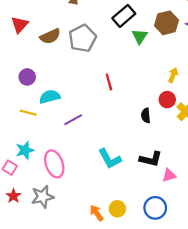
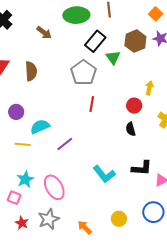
brown semicircle: (50, 36) -> (31, 71), turned -60
gray pentagon: (82, 38) -> (83, 73), moved
red line: (109, 82) -> (92, 104), turned 35
red circle: (167, 100) -> (134, 106), moved
orange arrow: (97, 213) -> (85, 227), moved

